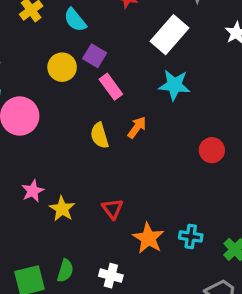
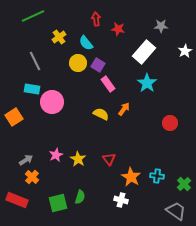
yellow circle: (62, 67) -> (78, 63), moved
cyan star: (174, 85) -> (147, 83), turned 30
yellow semicircle: (100, 136) -> (101, 114), turned 133
pink star: (33, 191) -> (56, 155), moved
white cross: (111, 276) -> (121, 200), moved

